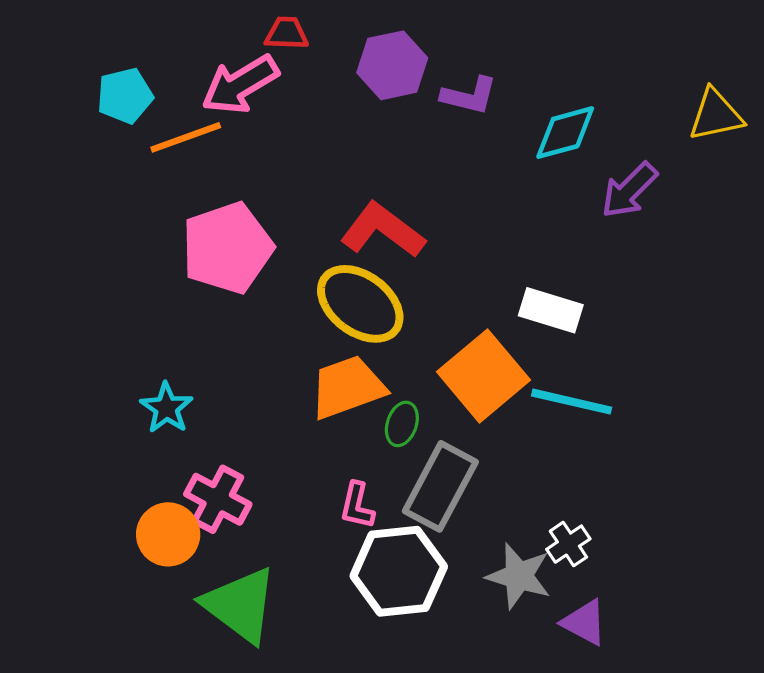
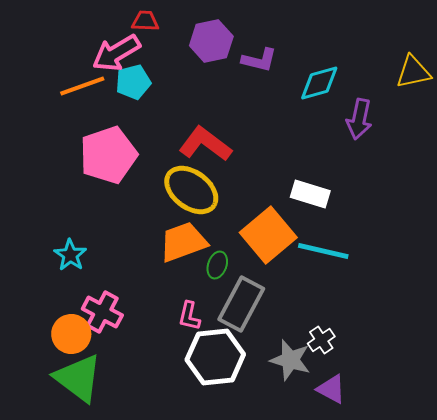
cyan pentagon: (125, 96) -> (133, 82), moved
purple arrow: (629, 190) -> (359, 119), turned -33
green triangle: (240, 605) -> (78, 378), moved

